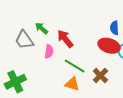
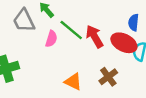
red arrow: (65, 39) -> (94, 36), moved
green line: (75, 66) -> (71, 30), moved

